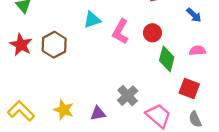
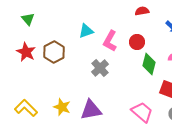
gray cross: (128, 96) -> (100, 68), moved
purple triangle: (98, 113) -> (91, 110), size x1.6

